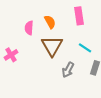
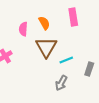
cyan line: (85, 48) -> (66, 60), moved, turned -56
gray arrow: (68, 70) -> (61, 83), moved

